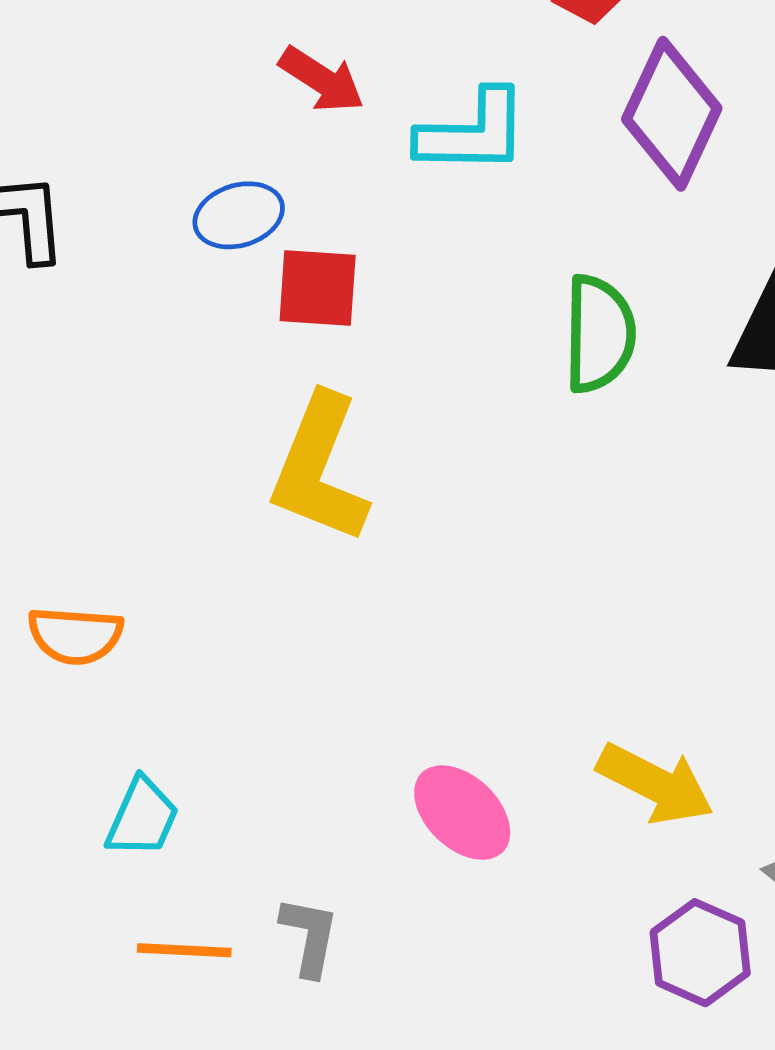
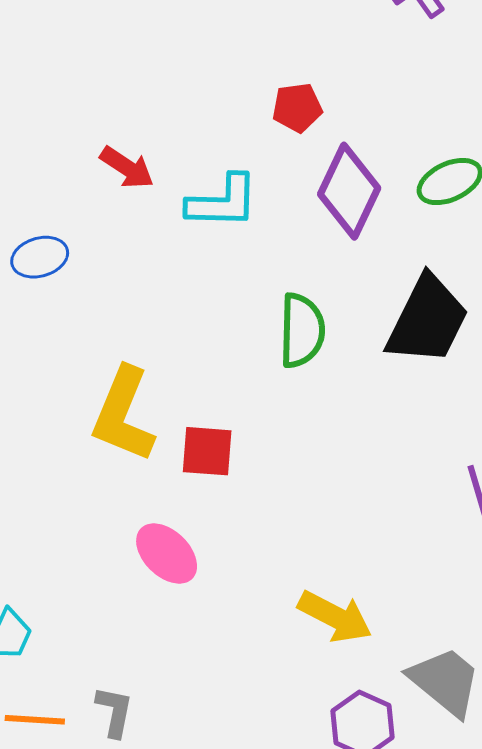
blue ellipse: (239, 215) -> (40, 257), moved
red square: (318, 288) -> (207, 451), moved
pink ellipse: (462, 813) -> (167, 554), moved

